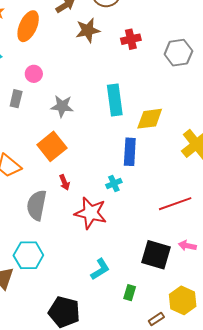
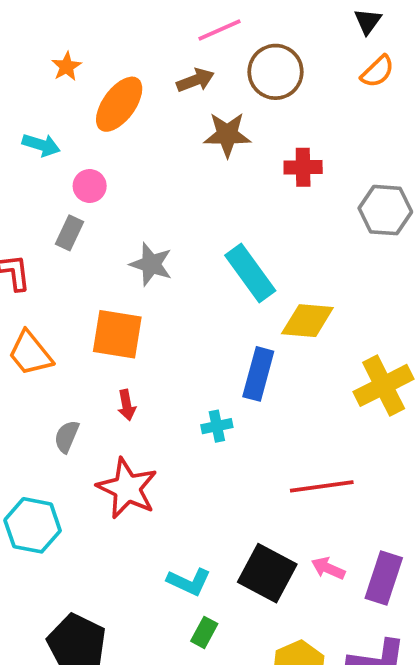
pink circle: (34, 74) -> (90, 186), moved
cyan rectangle: (115, 100) -> (250, 273), turned -40
orange square: (52, 146) -> (117, 334), turned 36
gray semicircle: (37, 205) -> (67, 436), size x0.6
red star: (91, 213) -> (127, 488), moved
cyan L-shape: (100, 269) -> (189, 582), moved, turned 45

